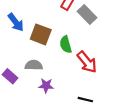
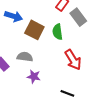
blue arrow: (16, 22) -> (13, 16), turned -42
green semicircle: (66, 44) -> (57, 32), moved

